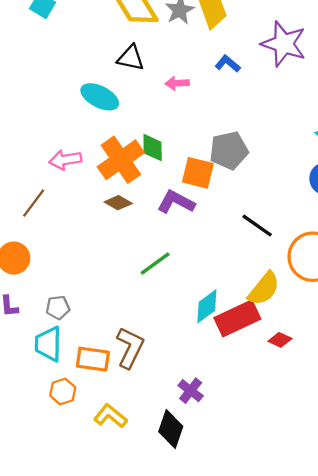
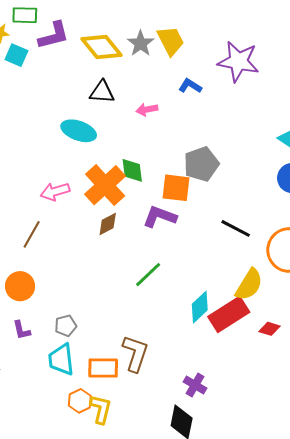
brown diamond: (118, 203) -> (108, 224), turned -50
yellow L-shape: (110, 416) -> (101, 409), moved, turned 72

